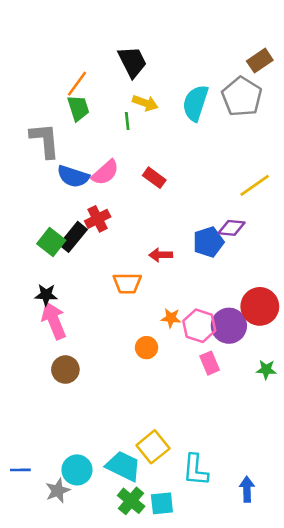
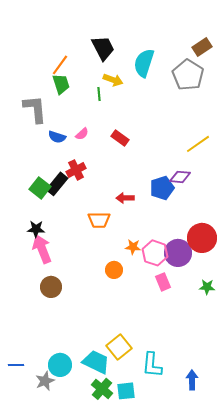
cyan semicircle: (195, 103) -> (144, 63), moved
pink semicircle: (105, 173) -> (82, 134), size x0.6
blue semicircle: (73, 176) -> (57, 137), size x0.7

